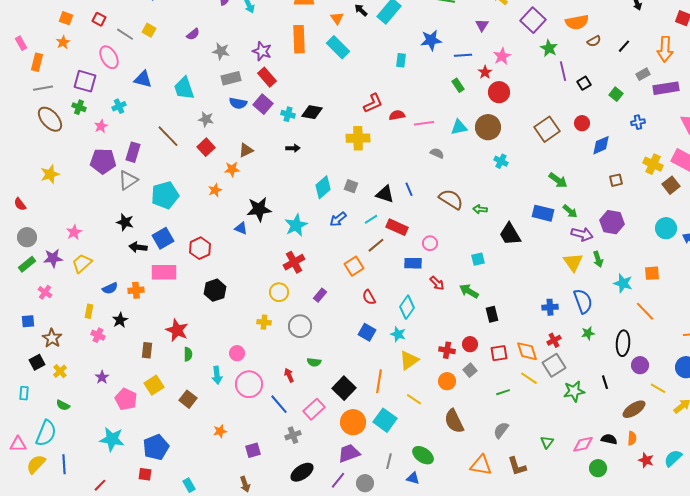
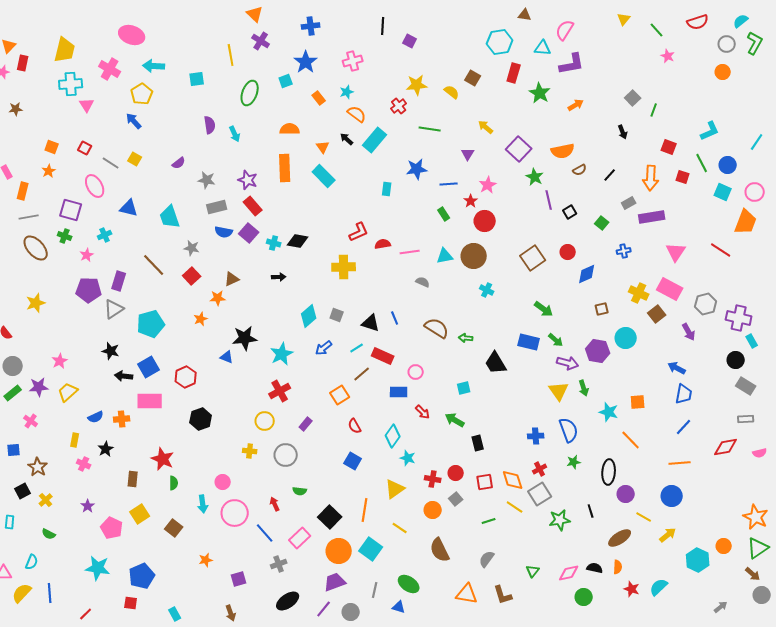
cyan circle: (666, 228) -> (626, 338), moved
cyan star: (398, 334) -> (408, 458), moved
cyan semicircle: (46, 433) -> (32, 562), size x0.6

